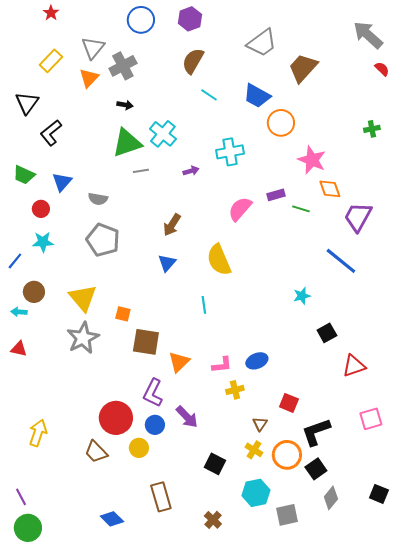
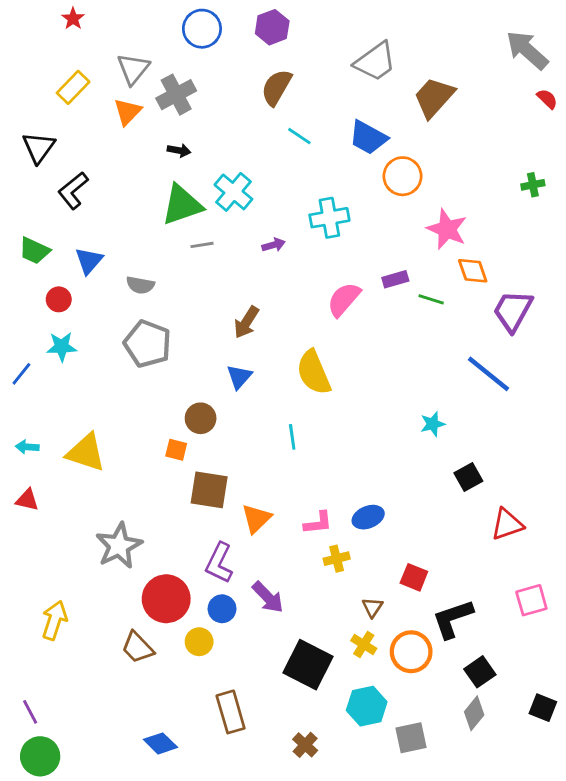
brown circle: (34, 292) -> (201, 418), moved
yellow triangle: (83, 298) -> (86, 453), moved, turned -32
gray star: (83, 338) -> (119, 546), moved
black square: (215, 464) -> (308, 665), size x1.6
black square: (316, 469) -> (480, 672), moved

